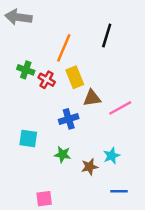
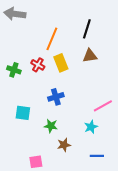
green cross: (26, 70) -> (14, 70), moved
brown triangle: (92, 98) -> (90, 56), moved
pink line: (120, 108) -> (103, 106), moved
brown star: (90, 167) -> (64, 145), moved

